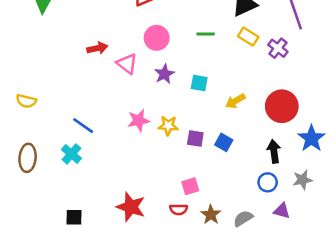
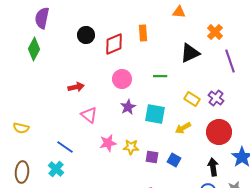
yellow rectangle: (248, 37) -> (192, 99), moved
purple cross: (278, 48) -> (216, 98), moved
pink triangle: (127, 64) -> (89, 115), moved
cyan square: (199, 83) -> (155, 114), size x1.5

